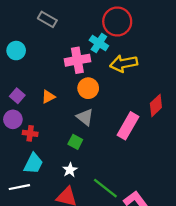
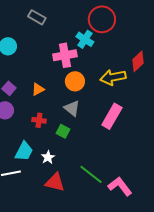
yellow arrow: (124, 63) -> (113, 77), moved
red diamond: (156, 105) -> (138, 61), moved
red cross: (30, 133) -> (39, 120), moved
white star: (70, 170) -> (48, 157), moved

